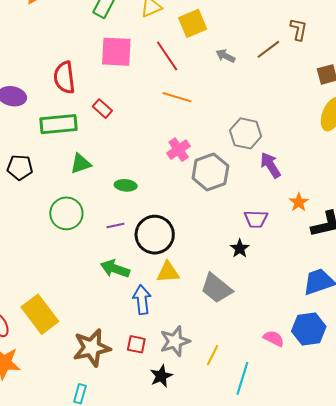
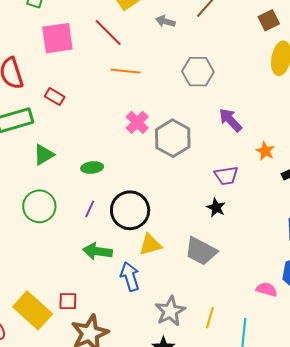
gray hexagon: (246, 133) -> (198, 72), moved
purple line: (115, 226) -> (90, 209), turned -42
red square: (136, 344) -> (68, 301), moved

